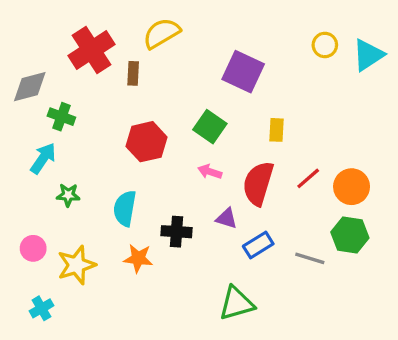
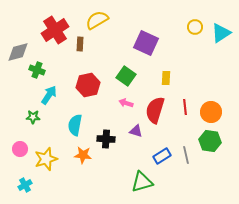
cyan arrow: (43, 158) -> (49, 95), moved
red line: (308, 178) -> (185, 107), turned -56
green star: (68, 195) -> (33, 117), moved
blue rectangle: (258, 245) -> (162, 156), moved
gray line: (310, 258) -> (186, 155), turned 60

